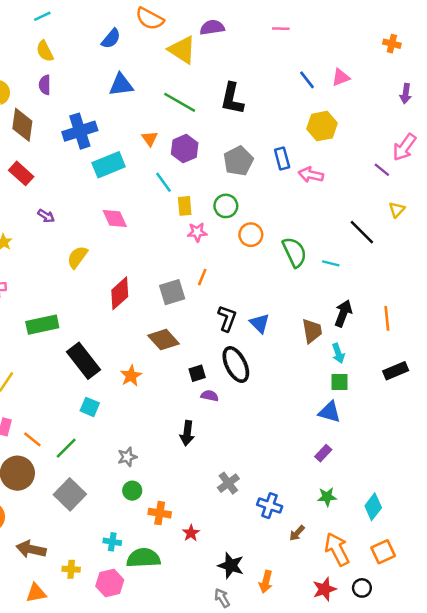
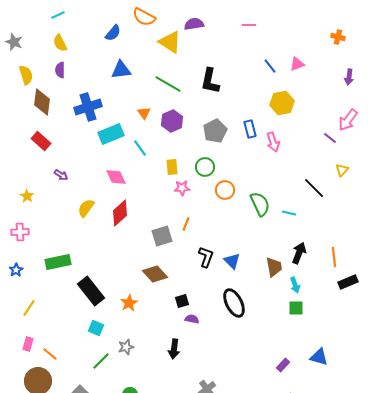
pink arrow: (311, 175) -> (273, 142), turned -120
cyan line: (163, 182) -> (140, 148), moved
red diamond: (120, 293) -> (120, 213), moved
black ellipse: (236, 365) -> (234, 303), moved
black rectangle: (396, 371) -> (348, 282), moved
blue triangle: (329, 412) -> (319, 357), moved
green line: (66, 448) -> (101, 361), moved
gray star: (127, 457) -> (126, 347), moved

